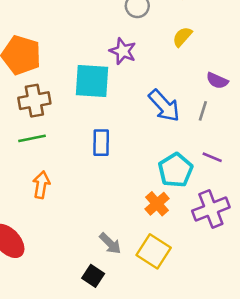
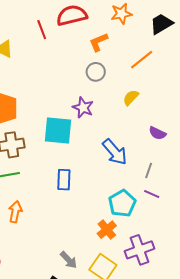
gray line: (203, 111) -> (149, 170), moved
purple cross: (211, 209) -> (139, 250), moved

